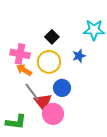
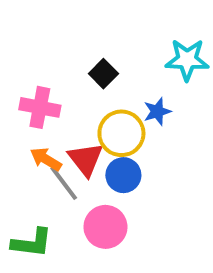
yellow circle: (49, 62) -> (121, 133), moved
orange arrow: (24, 70) -> (46, 159), moved
red triangle: (43, 102) -> (86, 159), moved

